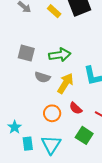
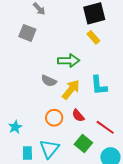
yellow rectangle: (54, 11) -> (93, 37), moved
gray square: (26, 53) -> (27, 33), moved
cyan rectangle: (28, 144) -> (27, 153), moved

